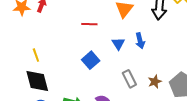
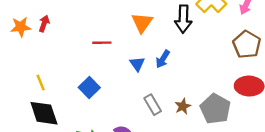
blue arrow: (140, 41) -> (163, 59), turned 49
blue square: (91, 60) -> (89, 88), moved

